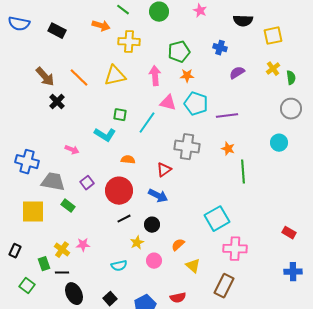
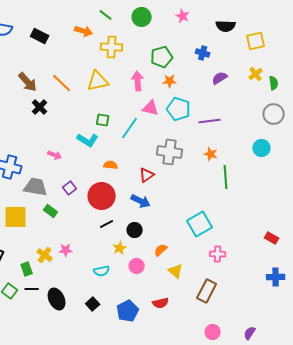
pink cross: (235, 249) -> (218, 254), size x0.7
black line: (62, 273) -> (32, 289), moved

